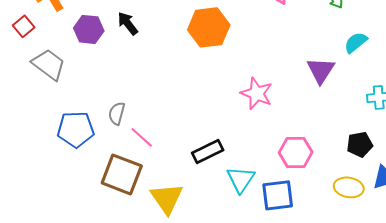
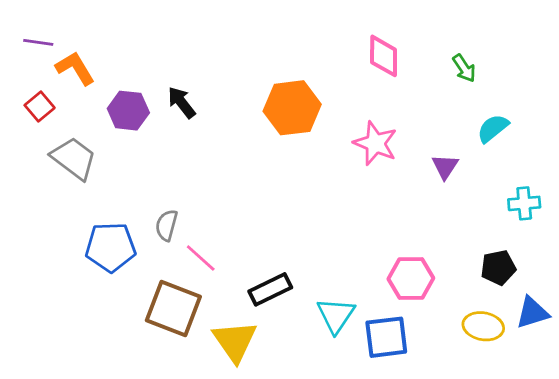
purple triangle: (321, 70) -> (445, 167), size x0.7
pink star: (257, 93) -> (375, 143), moved
black rectangle: (208, 151) -> (270, 289), moved

